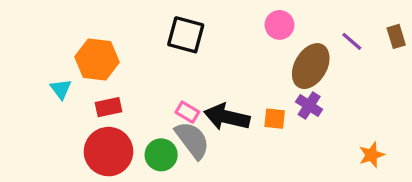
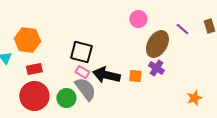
black square: (186, 35) -> (81, 52), moved

